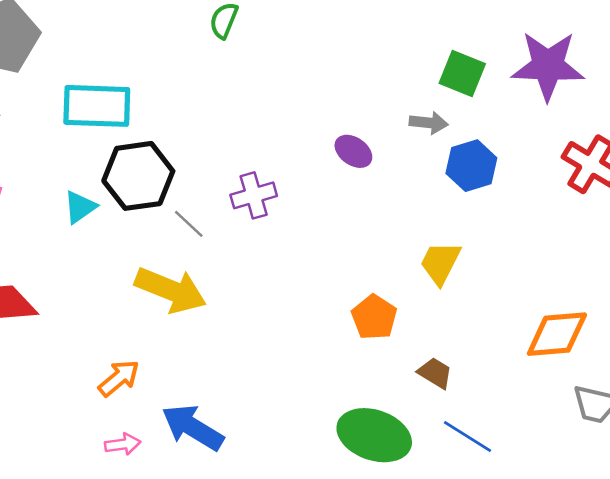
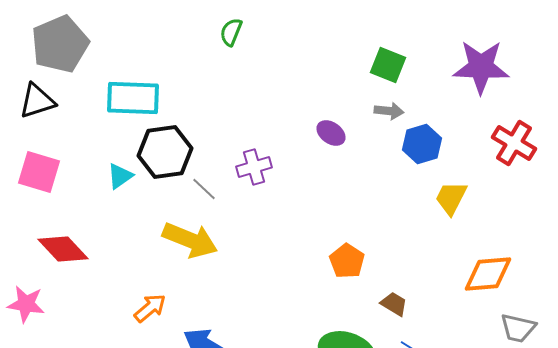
green square: (462, 74) -> (388, 65), moved
yellow trapezoid: (440, 263) -> (451, 198), moved

